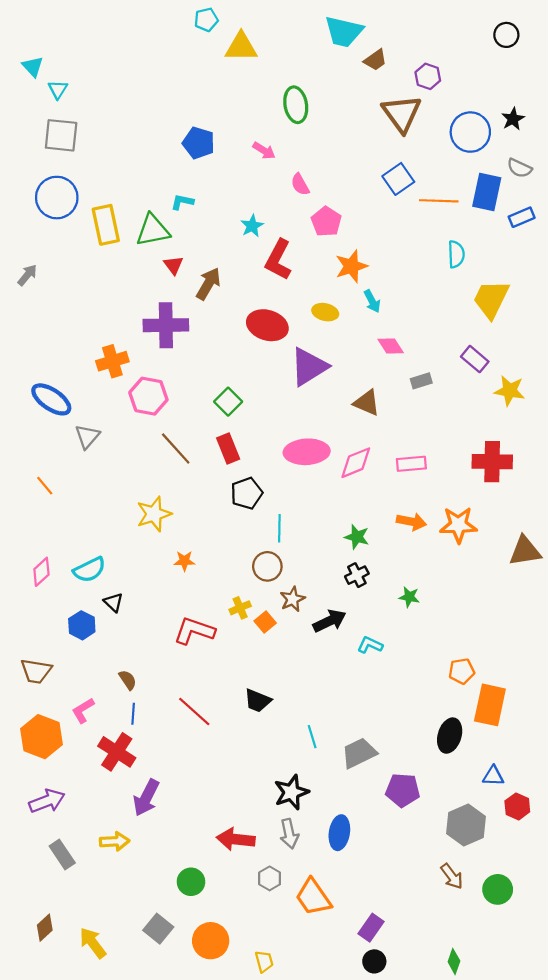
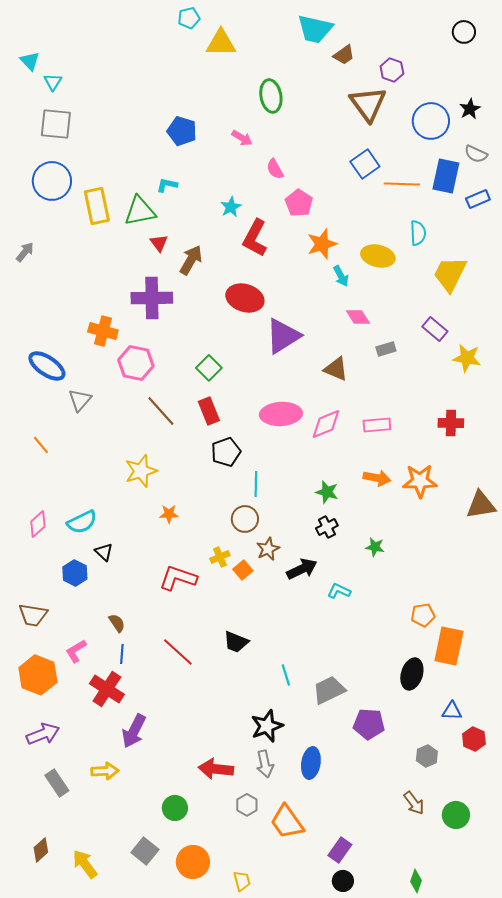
yellow ellipse: (325, 312) -> (378, 256), moved, size x1.4
orange cross: (112, 361) -> (103, 331), turned 32
red cross: (492, 462) -> (451, 423), size x0.7
gray hexagon: (466, 825) -> (427, 756), size x0.6

